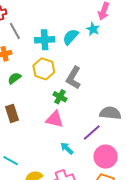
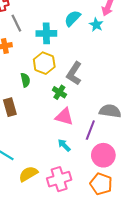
cyan semicircle: (70, 37) -> (72, 18), moved
green semicircle: (14, 78) -> (25, 80), moved, turned 112
pink triangle: (55, 119) -> (64, 117), moved
purple line: (92, 132) -> (90, 130), turned -30

